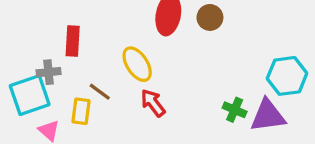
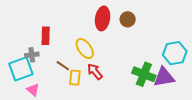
green cross: (235, 110) -> (144, 74), size x1.6
yellow rectangle: (81, 111) -> (75, 78), moved

